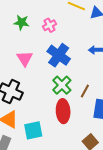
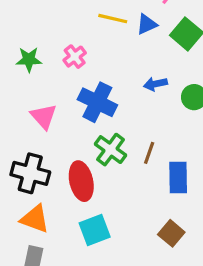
red ellipse: (63, 111) -> (81, 181), moved
cyan square: (33, 130) -> (95, 230), moved

